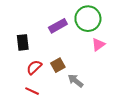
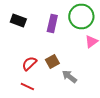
purple rectangle: (58, 26) -> (52, 24), turned -48
black rectangle: (23, 42) -> (18, 20), moved, turned -63

